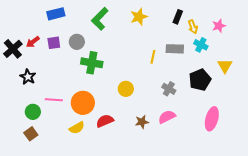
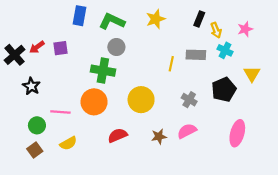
blue rectangle: (56, 14) -> (79, 16), moved, turned -66
green L-shape: (100, 19) -> (112, 21), turned 70
gray circle: (77, 42) -> (116, 47), moved
yellow circle: (126, 89) -> (141, 100), size x1.5
orange circle: (83, 103) -> (94, 102), moved
yellow semicircle: (77, 128) -> (68, 143), moved

